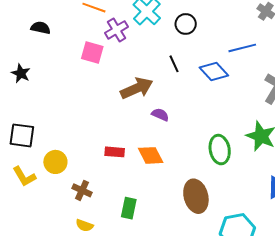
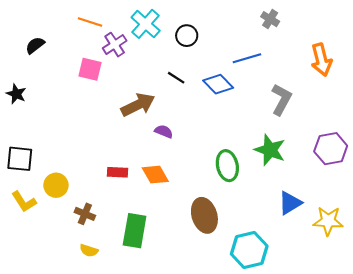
black semicircle: (41, 28) -> (35, 45), turned -48
black line: (174, 64) -> (176, 78), turned -30
green rectangle: (129, 208) -> (135, 231), size x1.5

